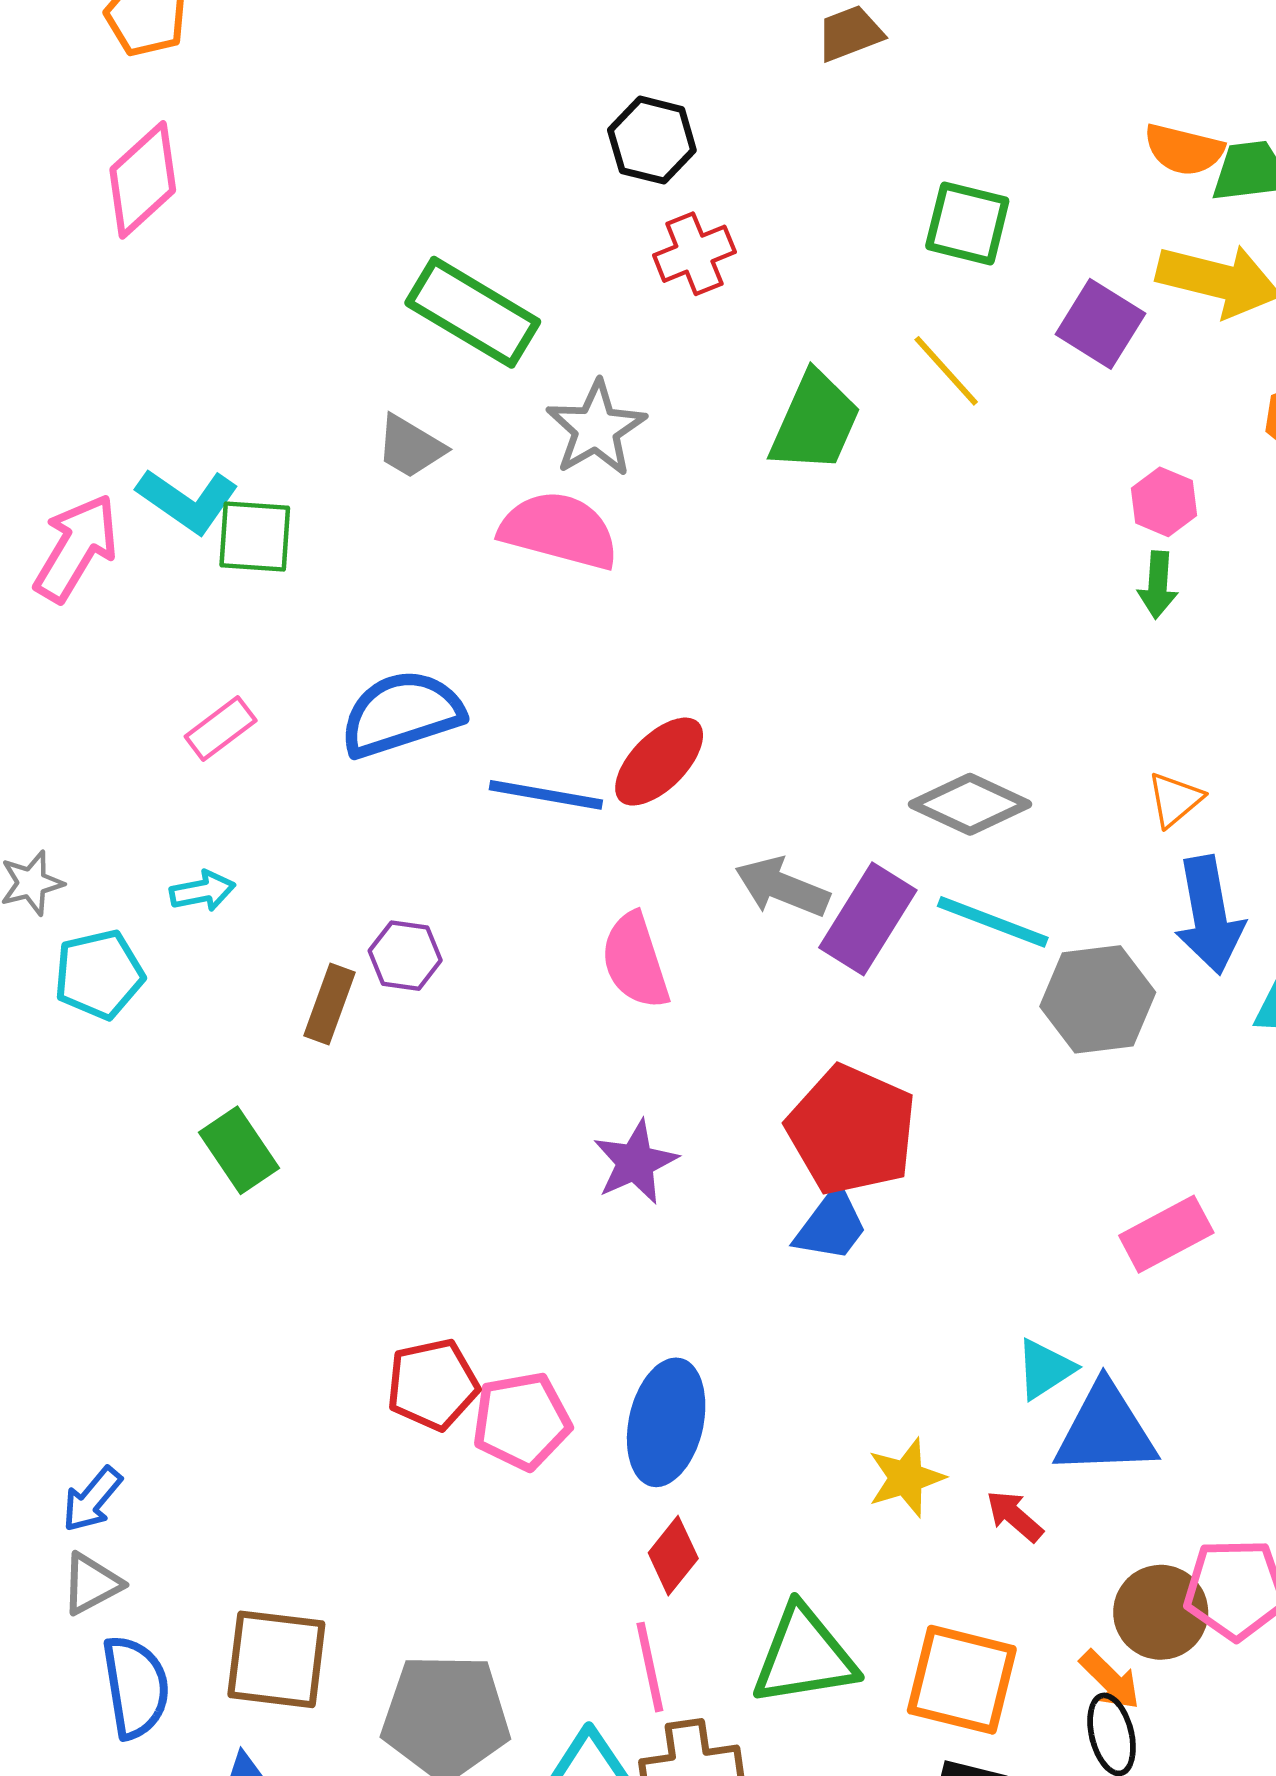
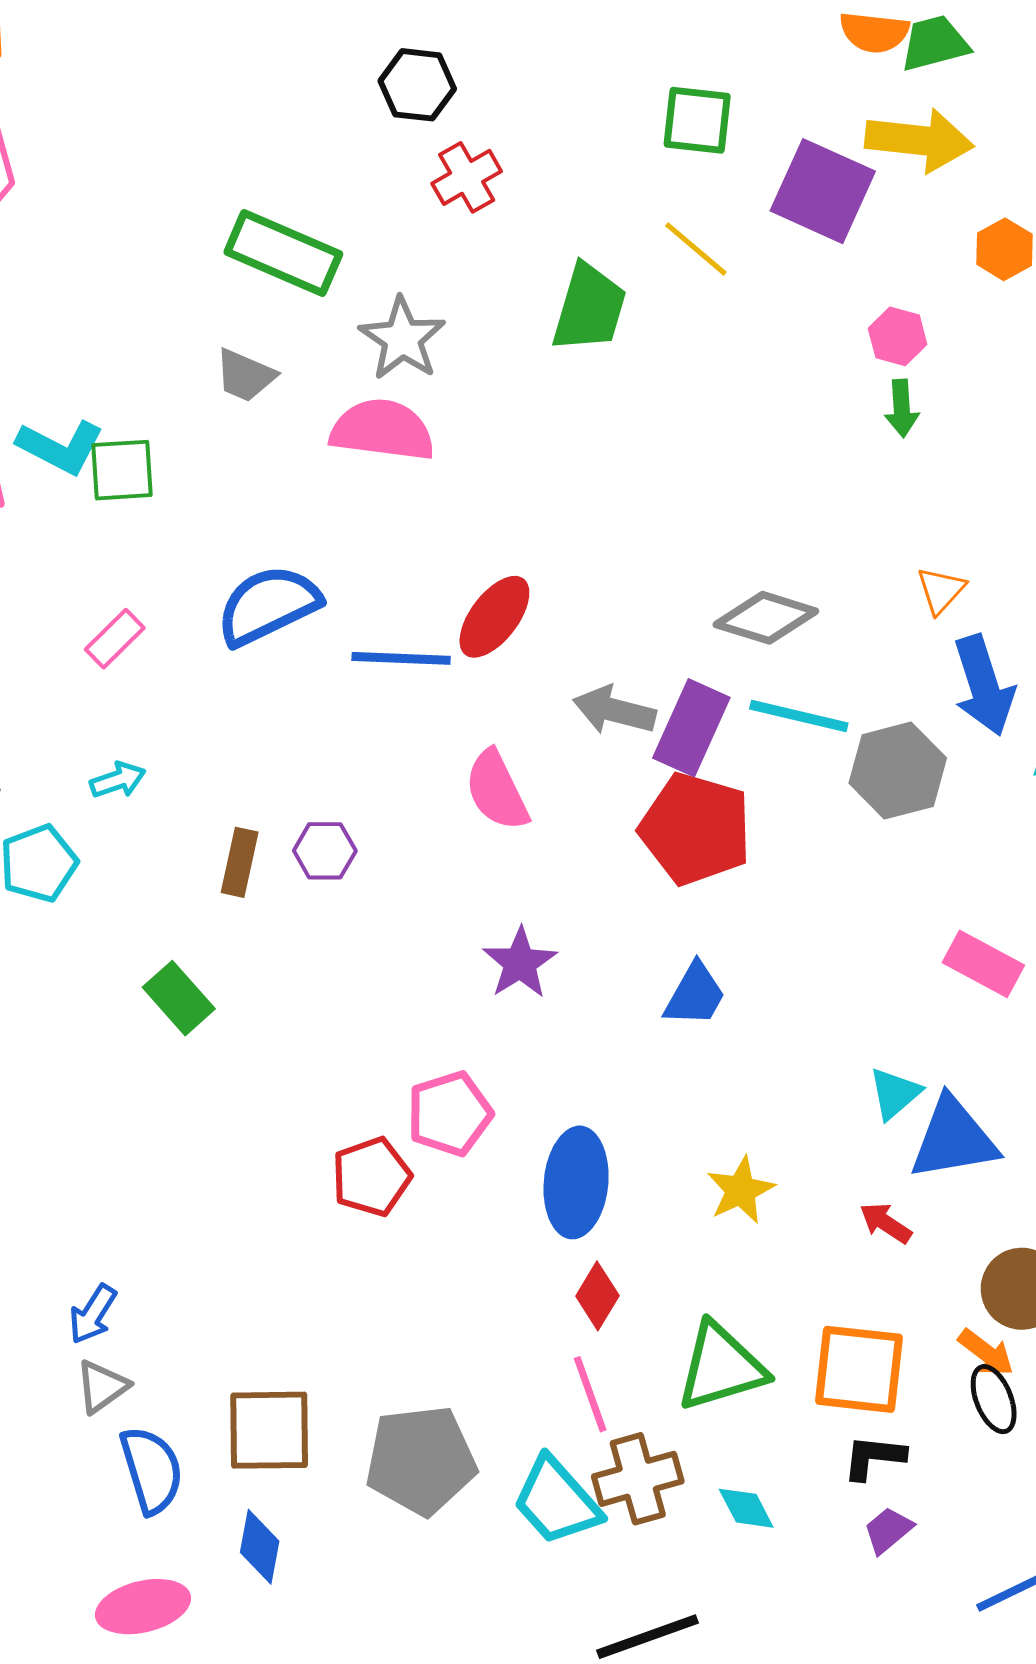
purple square: (1100, 324) -> (823, 191), size x1.4
purple hexagon: (405, 956) -> (325, 851), moved
red pentagon: (852, 1130) -> (695, 829), moved
pink rectangle: (1166, 1234) -> (983, 964), turned 64
pink pentagon: (522, 1421) -> (450, 1114), moved
yellow star: (906, 1478) -> (741, 1190), moved

